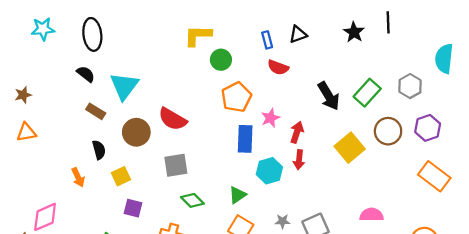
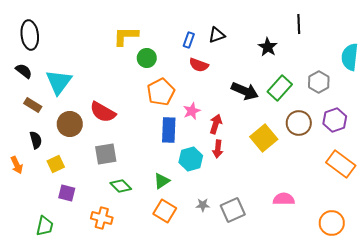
black star: (354, 32) -> (268, 47), moved
blue rectangle: (267, 40) -> (189, 40), turned 35
black arrow: (329, 96) -> (245, 91), turned -36

